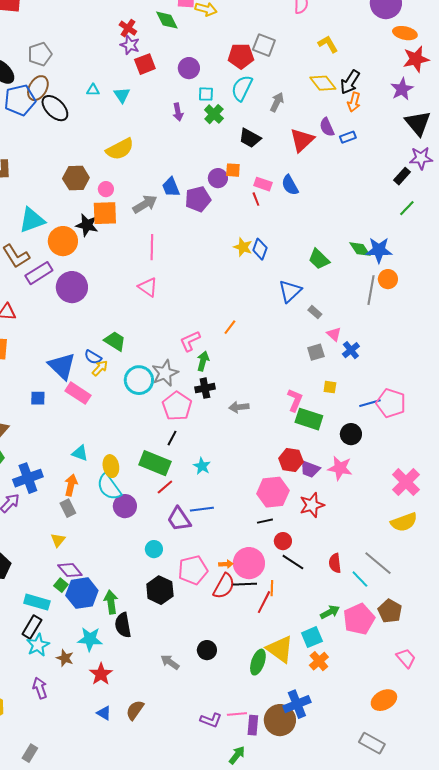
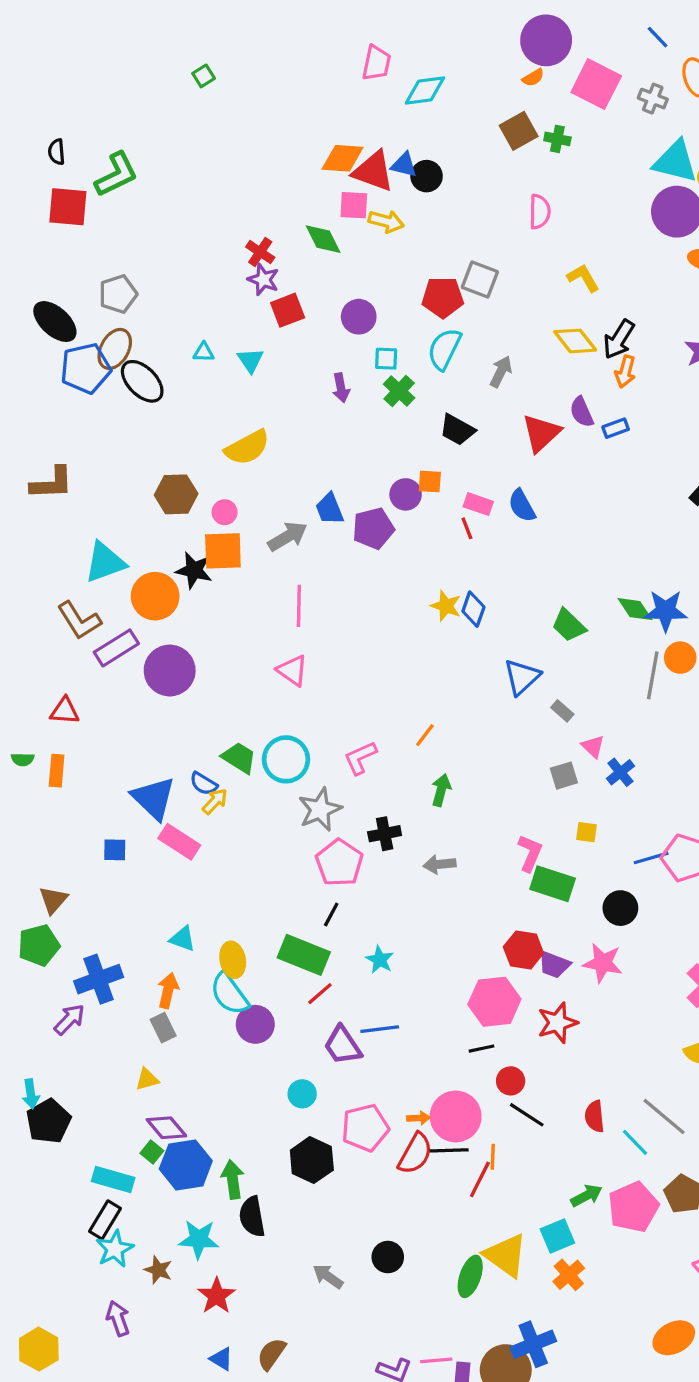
green arrow: (203, 361) -> (441, 790), moved
cyan circle: (139, 380) -> (286, 759), moved
yellow triangle: (58, 540) -> (147, 1079), turned 35

